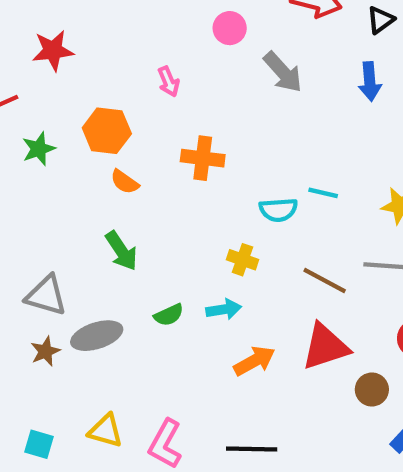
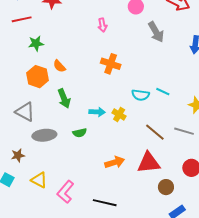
orange hexagon: (107, 131) -> (38, 77), moved
orange semicircle: (125, 182) -> (59, 66), moved
cyan arrow: (224, 309) -> (97, 112), moved
brown star: (45, 351) -> (18, 155), moved

